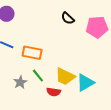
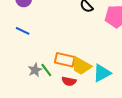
orange rectangle: (32, 53) -> (65, 60), moved
green line: (38, 76) -> (46, 70), moved

